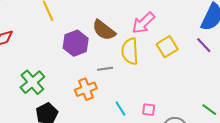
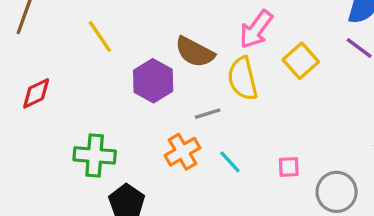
green cross: (32, 82) -> (95, 155), turned -35
cyan line: (120, 108) -> (230, 162), moved

